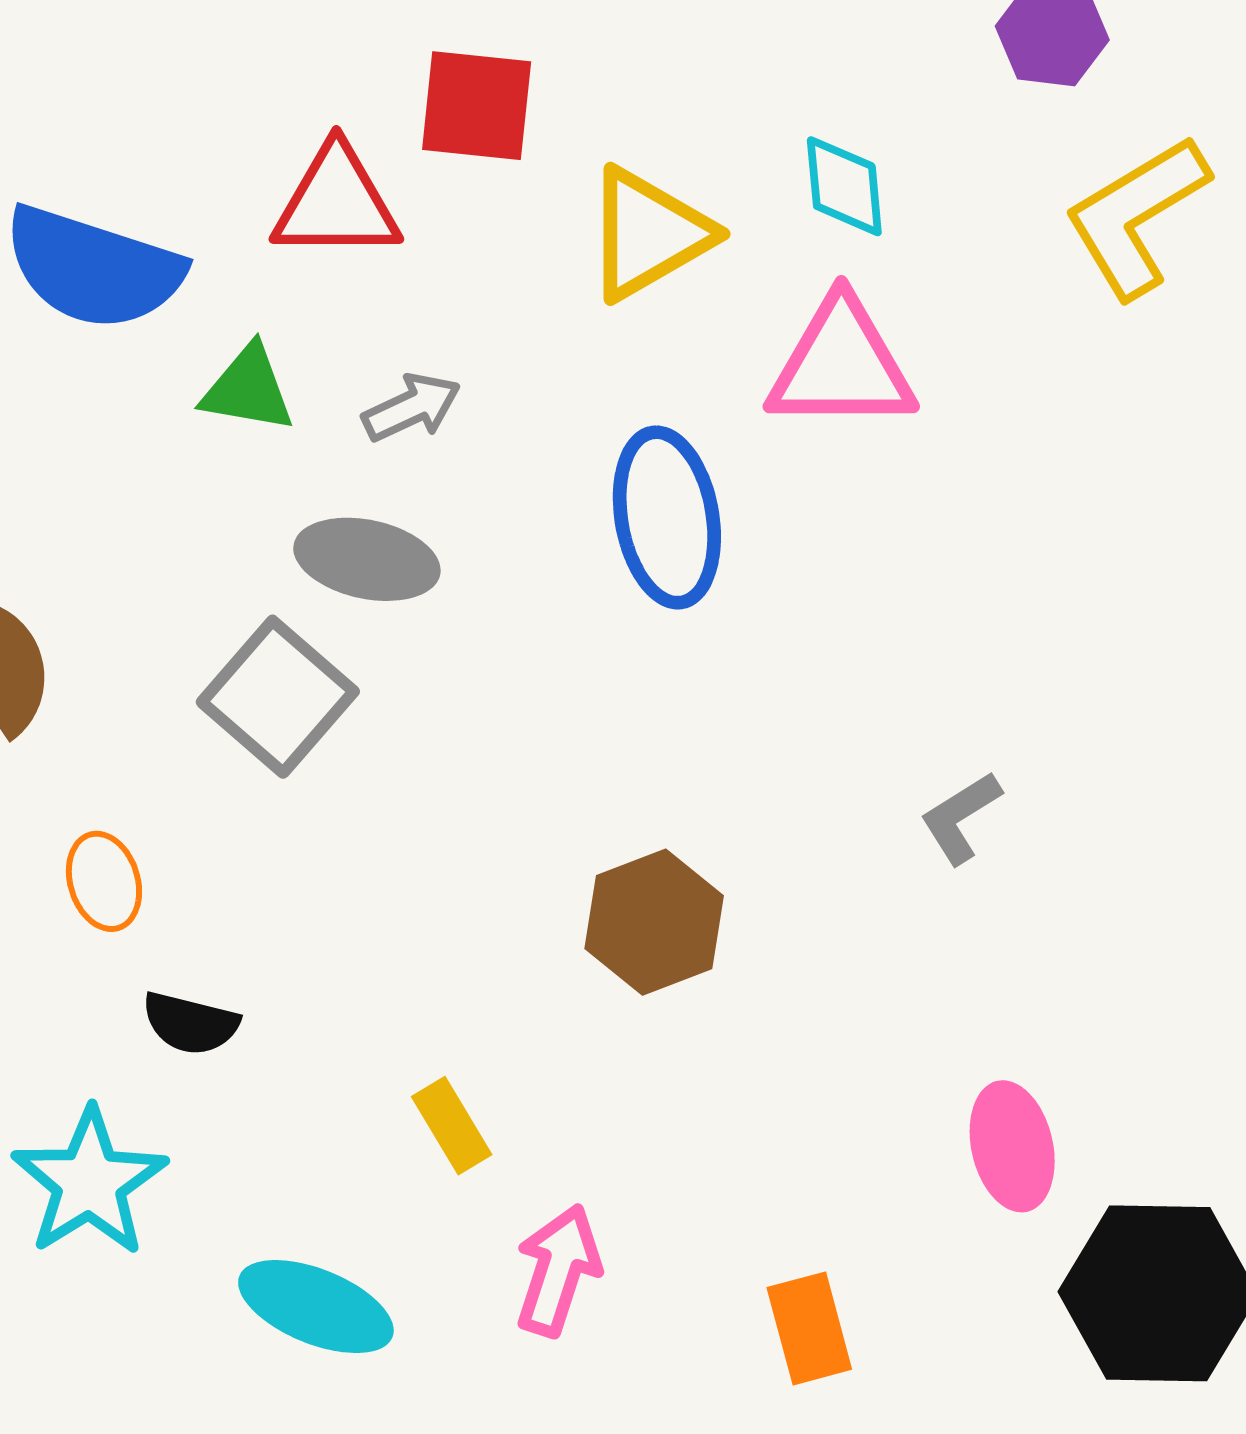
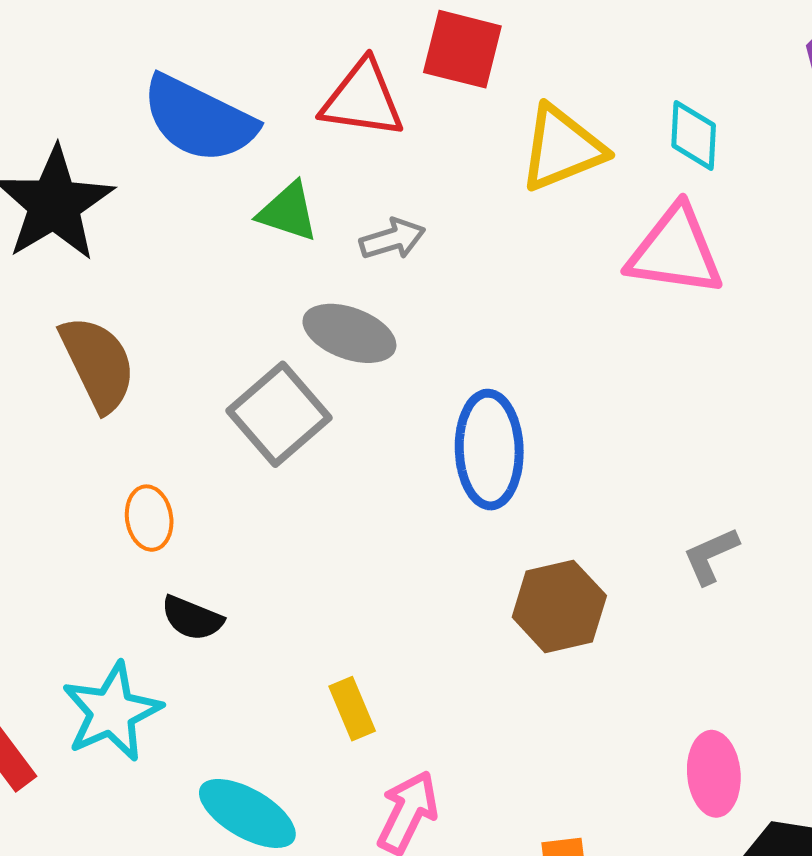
blue ellipse: (667, 517) -> (489, 450), moved
brown hexagon: (654, 922) -> (559, 606), moved

